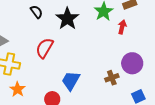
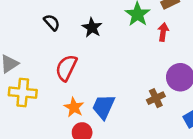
black star: (67, 19) -> (92, 28), size x0.7
orange star: (17, 89) -> (74, 107), moved

